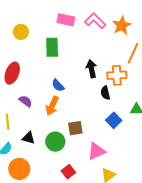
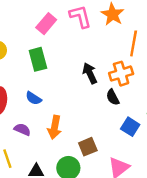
pink rectangle: (66, 20) -> (46, 24), turned -48
pink L-shape: (95, 21) -> (80, 16), turned 45
blue semicircle: (58, 85) -> (34, 98), moved

